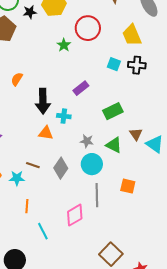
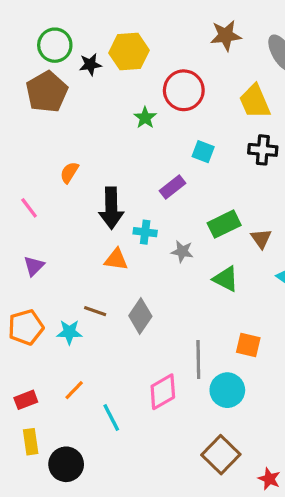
cyan square: (114, 64) -> (203, 152), moved
brown triangle: (136, 134) -> (261, 239), moved
gray star: (87, 141) -> (182, 251), moved
cyan circle: (92, 164) -> (227, 390), moved
orange line: (27, 206) -> (74, 390), moved, turned 40

